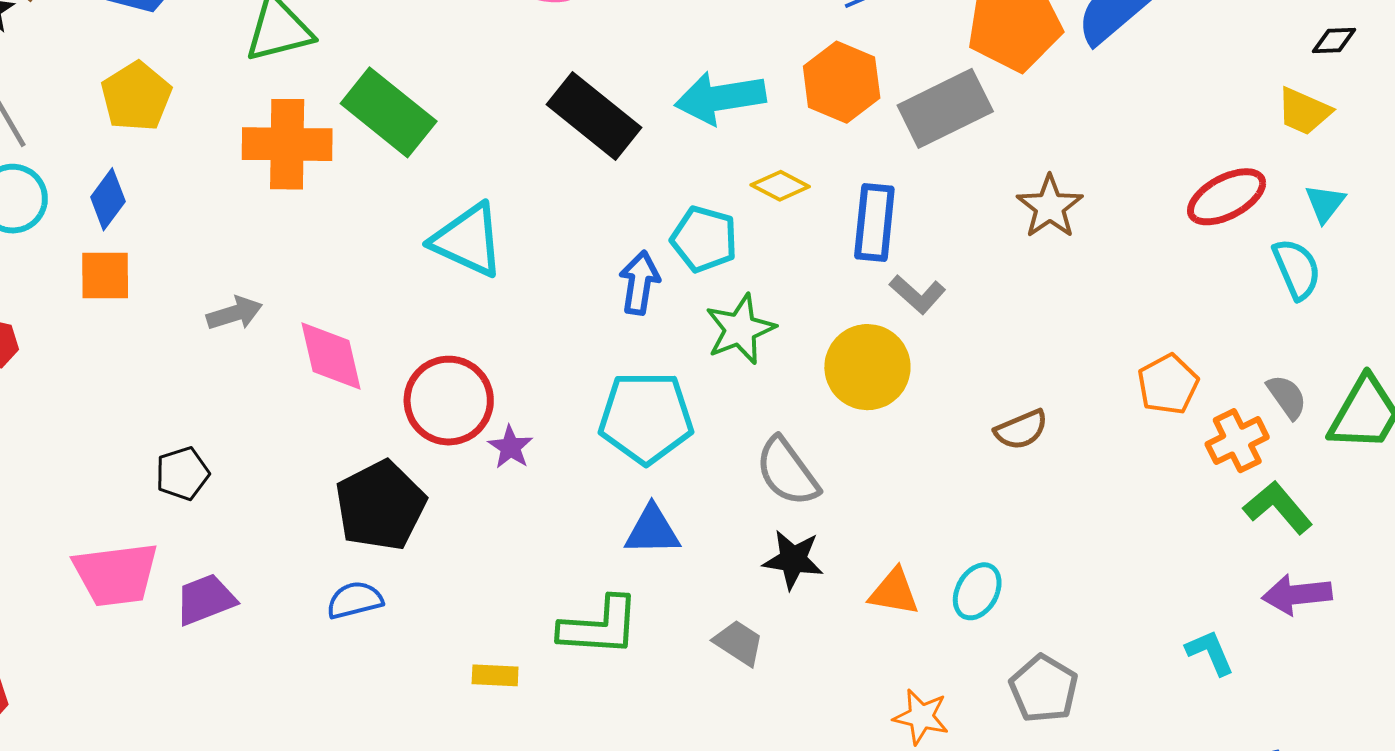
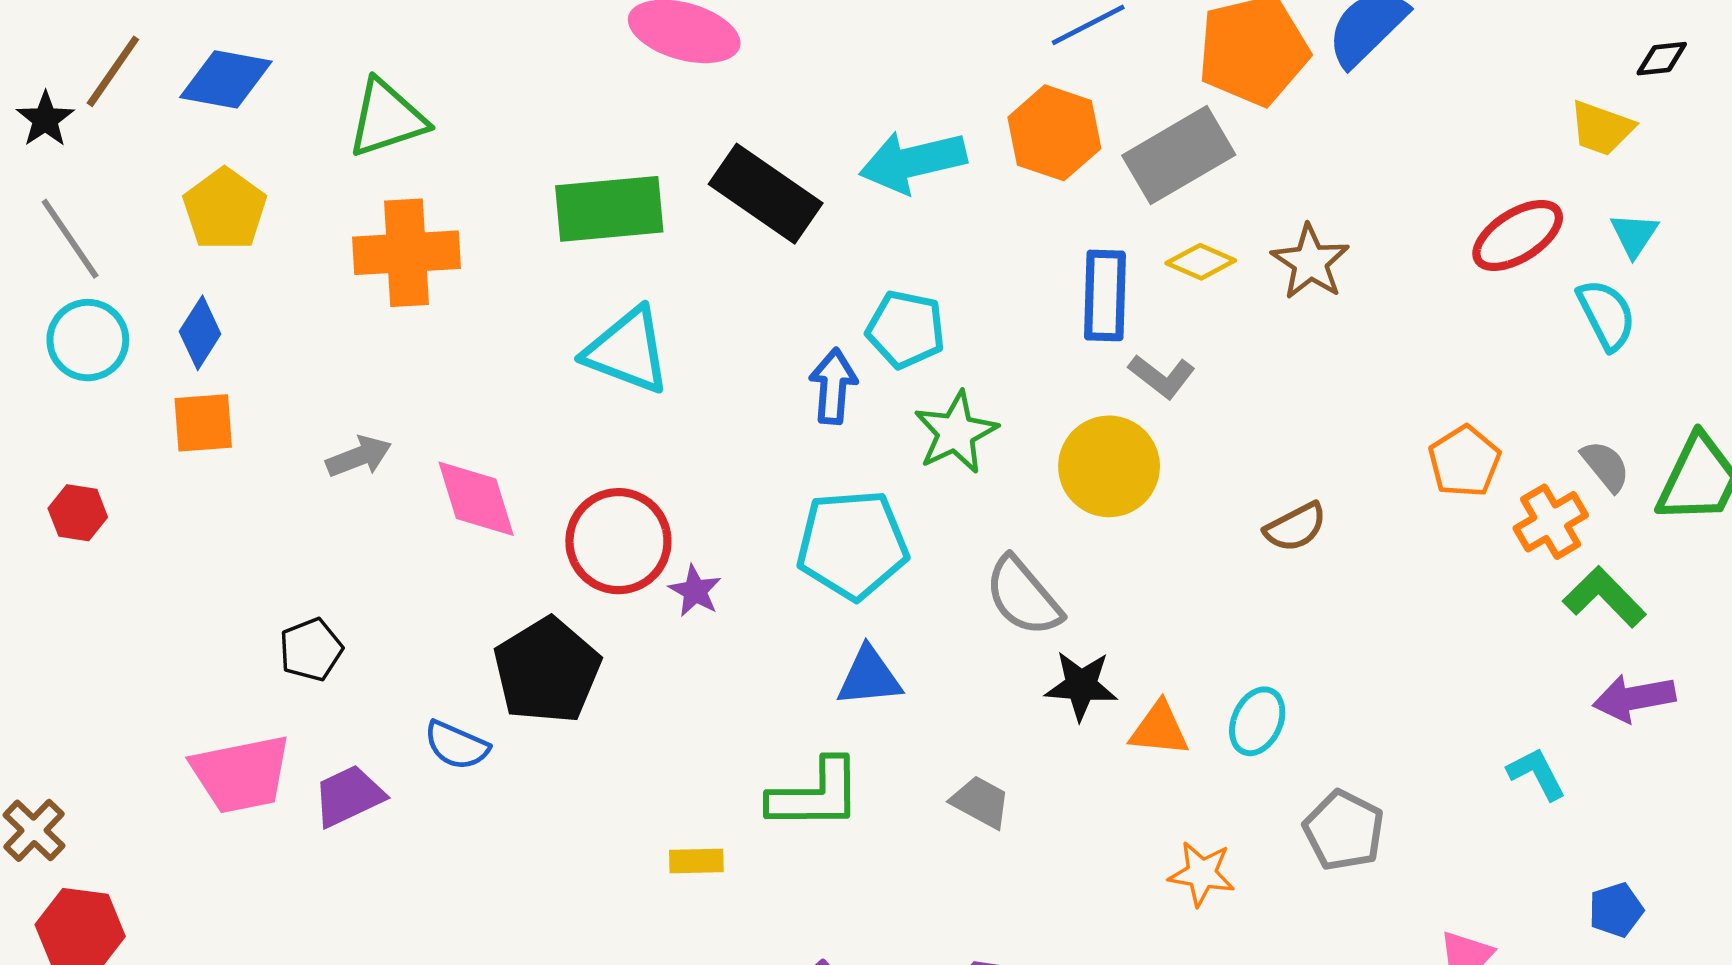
black diamond: (1334, 41) -> (1662, 59), moved
green rectangle: (389, 112) -> (609, 209), moved, turned -40
yellow diamond: (780, 186) -> (1201, 262), moved
black star: (793, 560) -> (1081, 686), moved
blue semicircle: (355, 600) -> (456, 745), moved, turned -138

